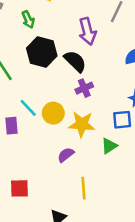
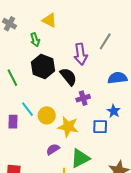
purple cross: (84, 88) -> (83, 98), moved
green triangle: (109, 146) -> (80, 158), moved, size x1.5

